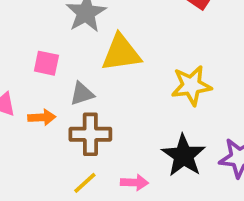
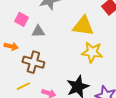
yellow triangle: (121, 53) -> (83, 26), moved
gray triangle: (82, 94) -> (38, 31), moved

